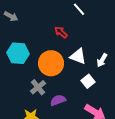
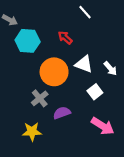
cyan hexagon: (18, 53) -> (28, 41), moved
white arrow: (102, 60) -> (110, 69), turned -72

